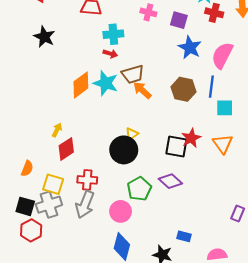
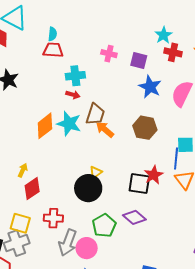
brown trapezoid: (133, 74) -> (95, 114), turned -55
blue line: (211, 87) -> (176, 159), moved
gray arrow: (85, 204) -> (68, 243), moved

